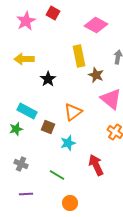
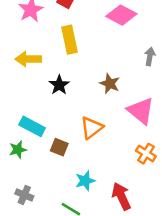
yellow rectangle: (79, 56) -> (70, 40), moved
brown star: (96, 75) -> (110, 84), moved
cyan star: (68, 143) -> (85, 181), moved

